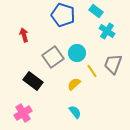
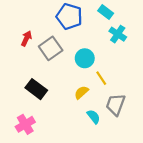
red arrow: (24, 35) -> (26, 38), turned 40
gray square: (53, 57) -> (51, 48), moved
gray trapezoid: (113, 64) -> (116, 105), moved
cyan semicircle: (75, 112) -> (94, 117), moved

